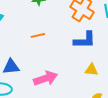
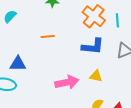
pink arrow: (45, 78) -> (67, 82), moved

